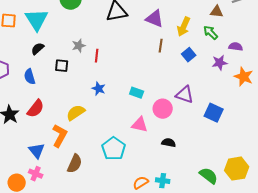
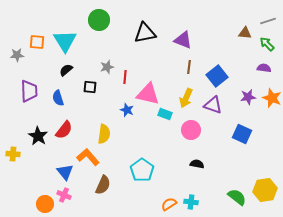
yellow arrow: (184, 27) -> (186, 98), moved
green arrow: (211, 33) -> (267, 44), moved
blue square: (189, 55) -> (217, 76), size x1.5
purple star: (220, 63) -> (248, 97), moved
purple triangle: (185, 95) -> (213, 105), moved
yellow semicircle: (76, 113) -> (104, 134), turned 132
pink triangle: (140, 125) -> (148, 94), moved, size x1.4
orange L-shape: (60, 136) -> (88, 157), turned -70

